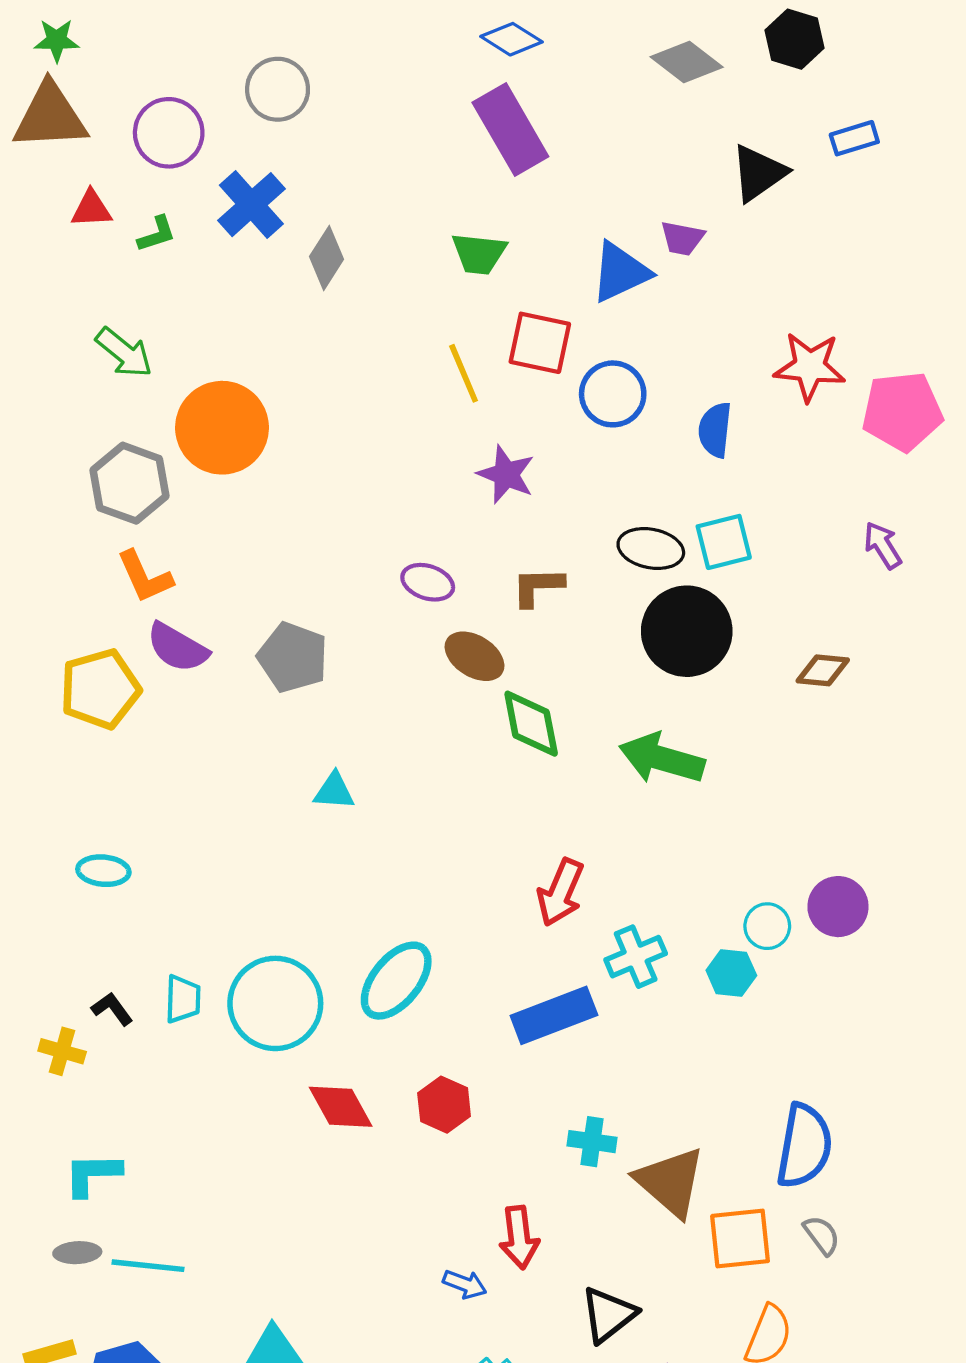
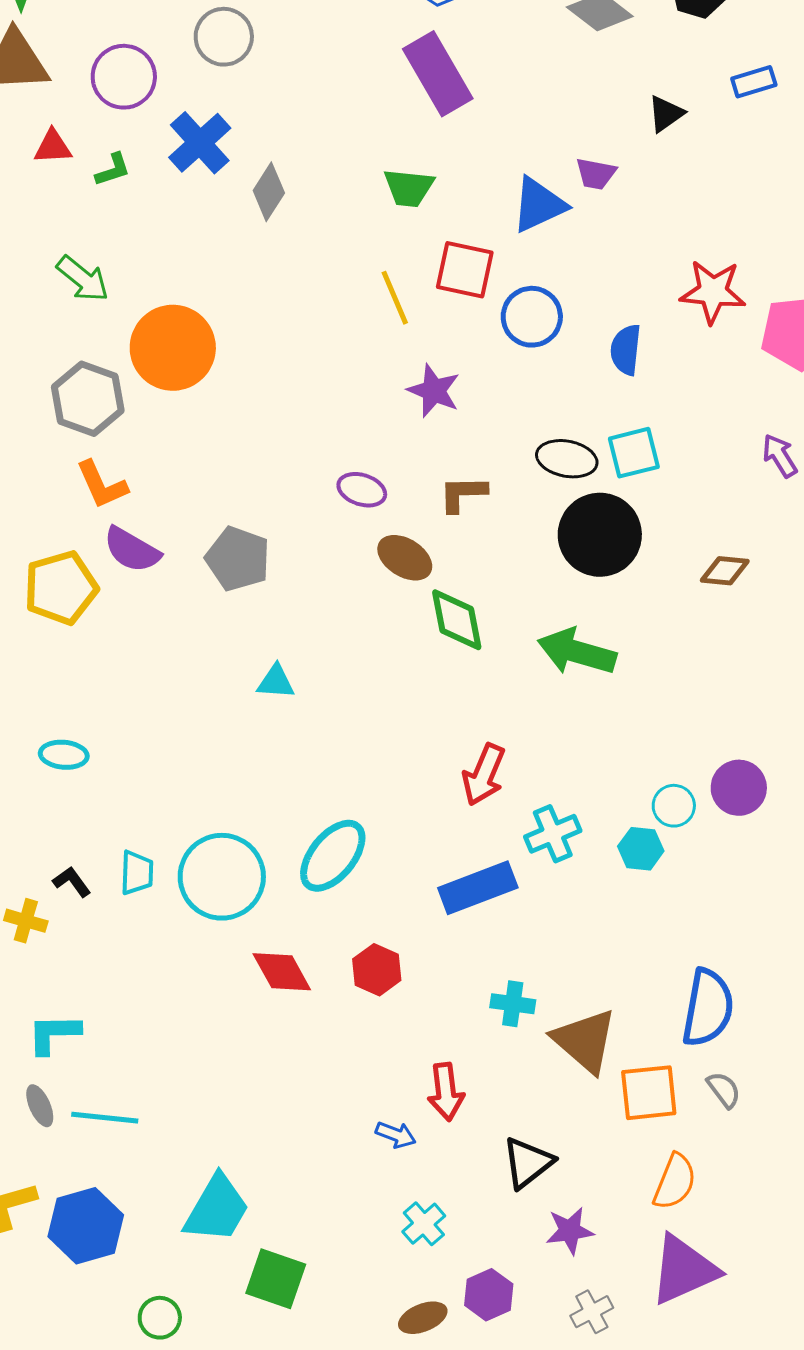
black triangle: (759, 173) -> (666, 114), size x0.7
gray ellipse: (77, 1253) -> (40, 1106), turned 69

